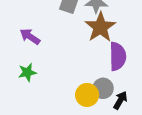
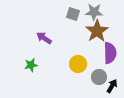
green star: (27, 72) -> (31, 65), moved
yellow circle: (87, 95) -> (78, 64), moved

